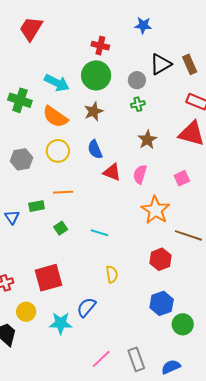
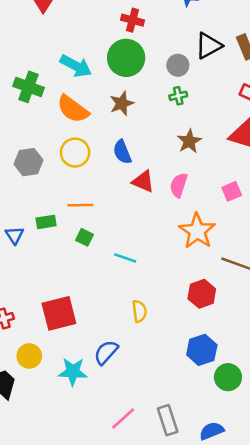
green square: (61, 228) -> (85, 237), moved, turned -32

